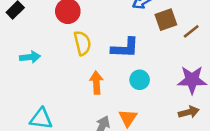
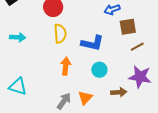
brown line: (191, 31) -> (137, 47), moved
brown arrow: (189, 112) -> (119, 92), moved

